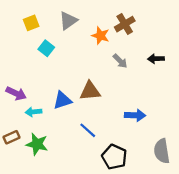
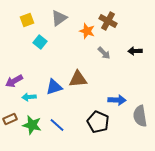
brown cross: (125, 24) -> (108, 21), turned -30
purple arrow: (16, 93) -> (14, 81), turned 126
blue line: (88, 130) -> (57, 125), moved
gray semicircle: (162, 151) -> (140, 116), moved
black pentagon: (114, 157) -> (98, 122), moved

